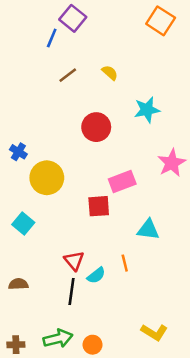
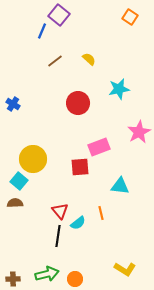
orange square: (161, 21) -> (130, 17), size x0.7
blue cross: (18, 152) -> (13, 104), moved
yellow circle: (47, 178) -> (33, 159), moved
brown semicircle: (18, 284) -> (15, 203), moved

